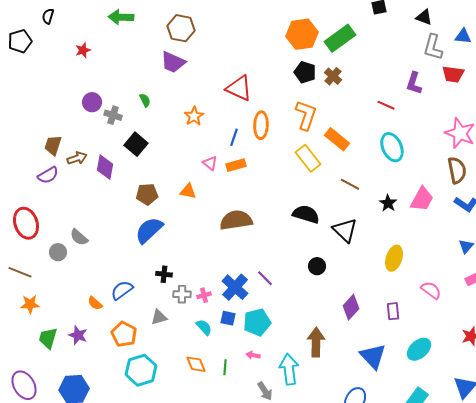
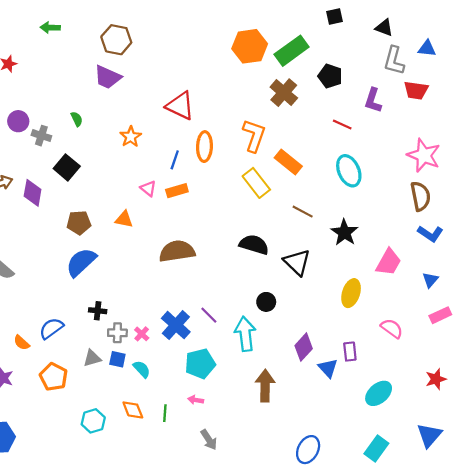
green arrow: (121, 17) -> (50, 28), size x0.7
black pentagon: (305, 72) -> (330, 76), moved
brown cross: (333, 76) -> (284, 93), size x1.4
pink trapezoid: (422, 199) -> (388, 262), moved
black star: (388, 203) -> (344, 232), size x1.4
pink cross: (204, 295) -> (142, 334), turned -32
blue square: (228, 318) -> (117, 359), moved
blue triangle: (373, 356) -> (328, 368), moved, size x0.7
cyan arrow: (289, 369) -> (245, 334), moved
cyan hexagon: (141, 370) -> (93, 421), moved, size x0.7

